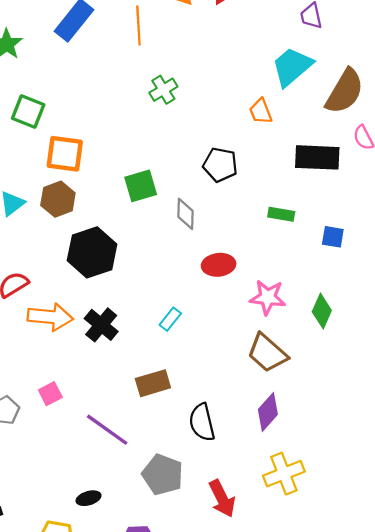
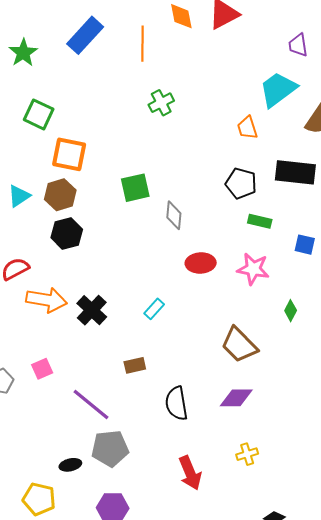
black pentagon: (220, 165) -> (241, 183), moved
black hexagon: (92, 252) -> (67, 234), moved, size x0.7
pink star: (268, 297) -> (253, 269), moved
green diamond: (322, 311) -> (291, 311), size x0.7
brown rectangle: (153, 383) -> (135, 365), size x0.7
purple diamond: (268, 412) -> (236, 398), turned 44
yellow cross: (284, 474) -> (247, 454), size x0.6
gray pentagon: (163, 475) -> (110, 448), moved, turned -30

